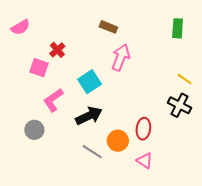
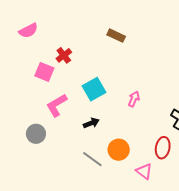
pink arrow: (121, 57) -> (134, 99), moved, size x0.6
black arrow: (89, 116) -> (91, 123), size x0.6
red ellipse: (143, 129) -> (163, 148), moved

